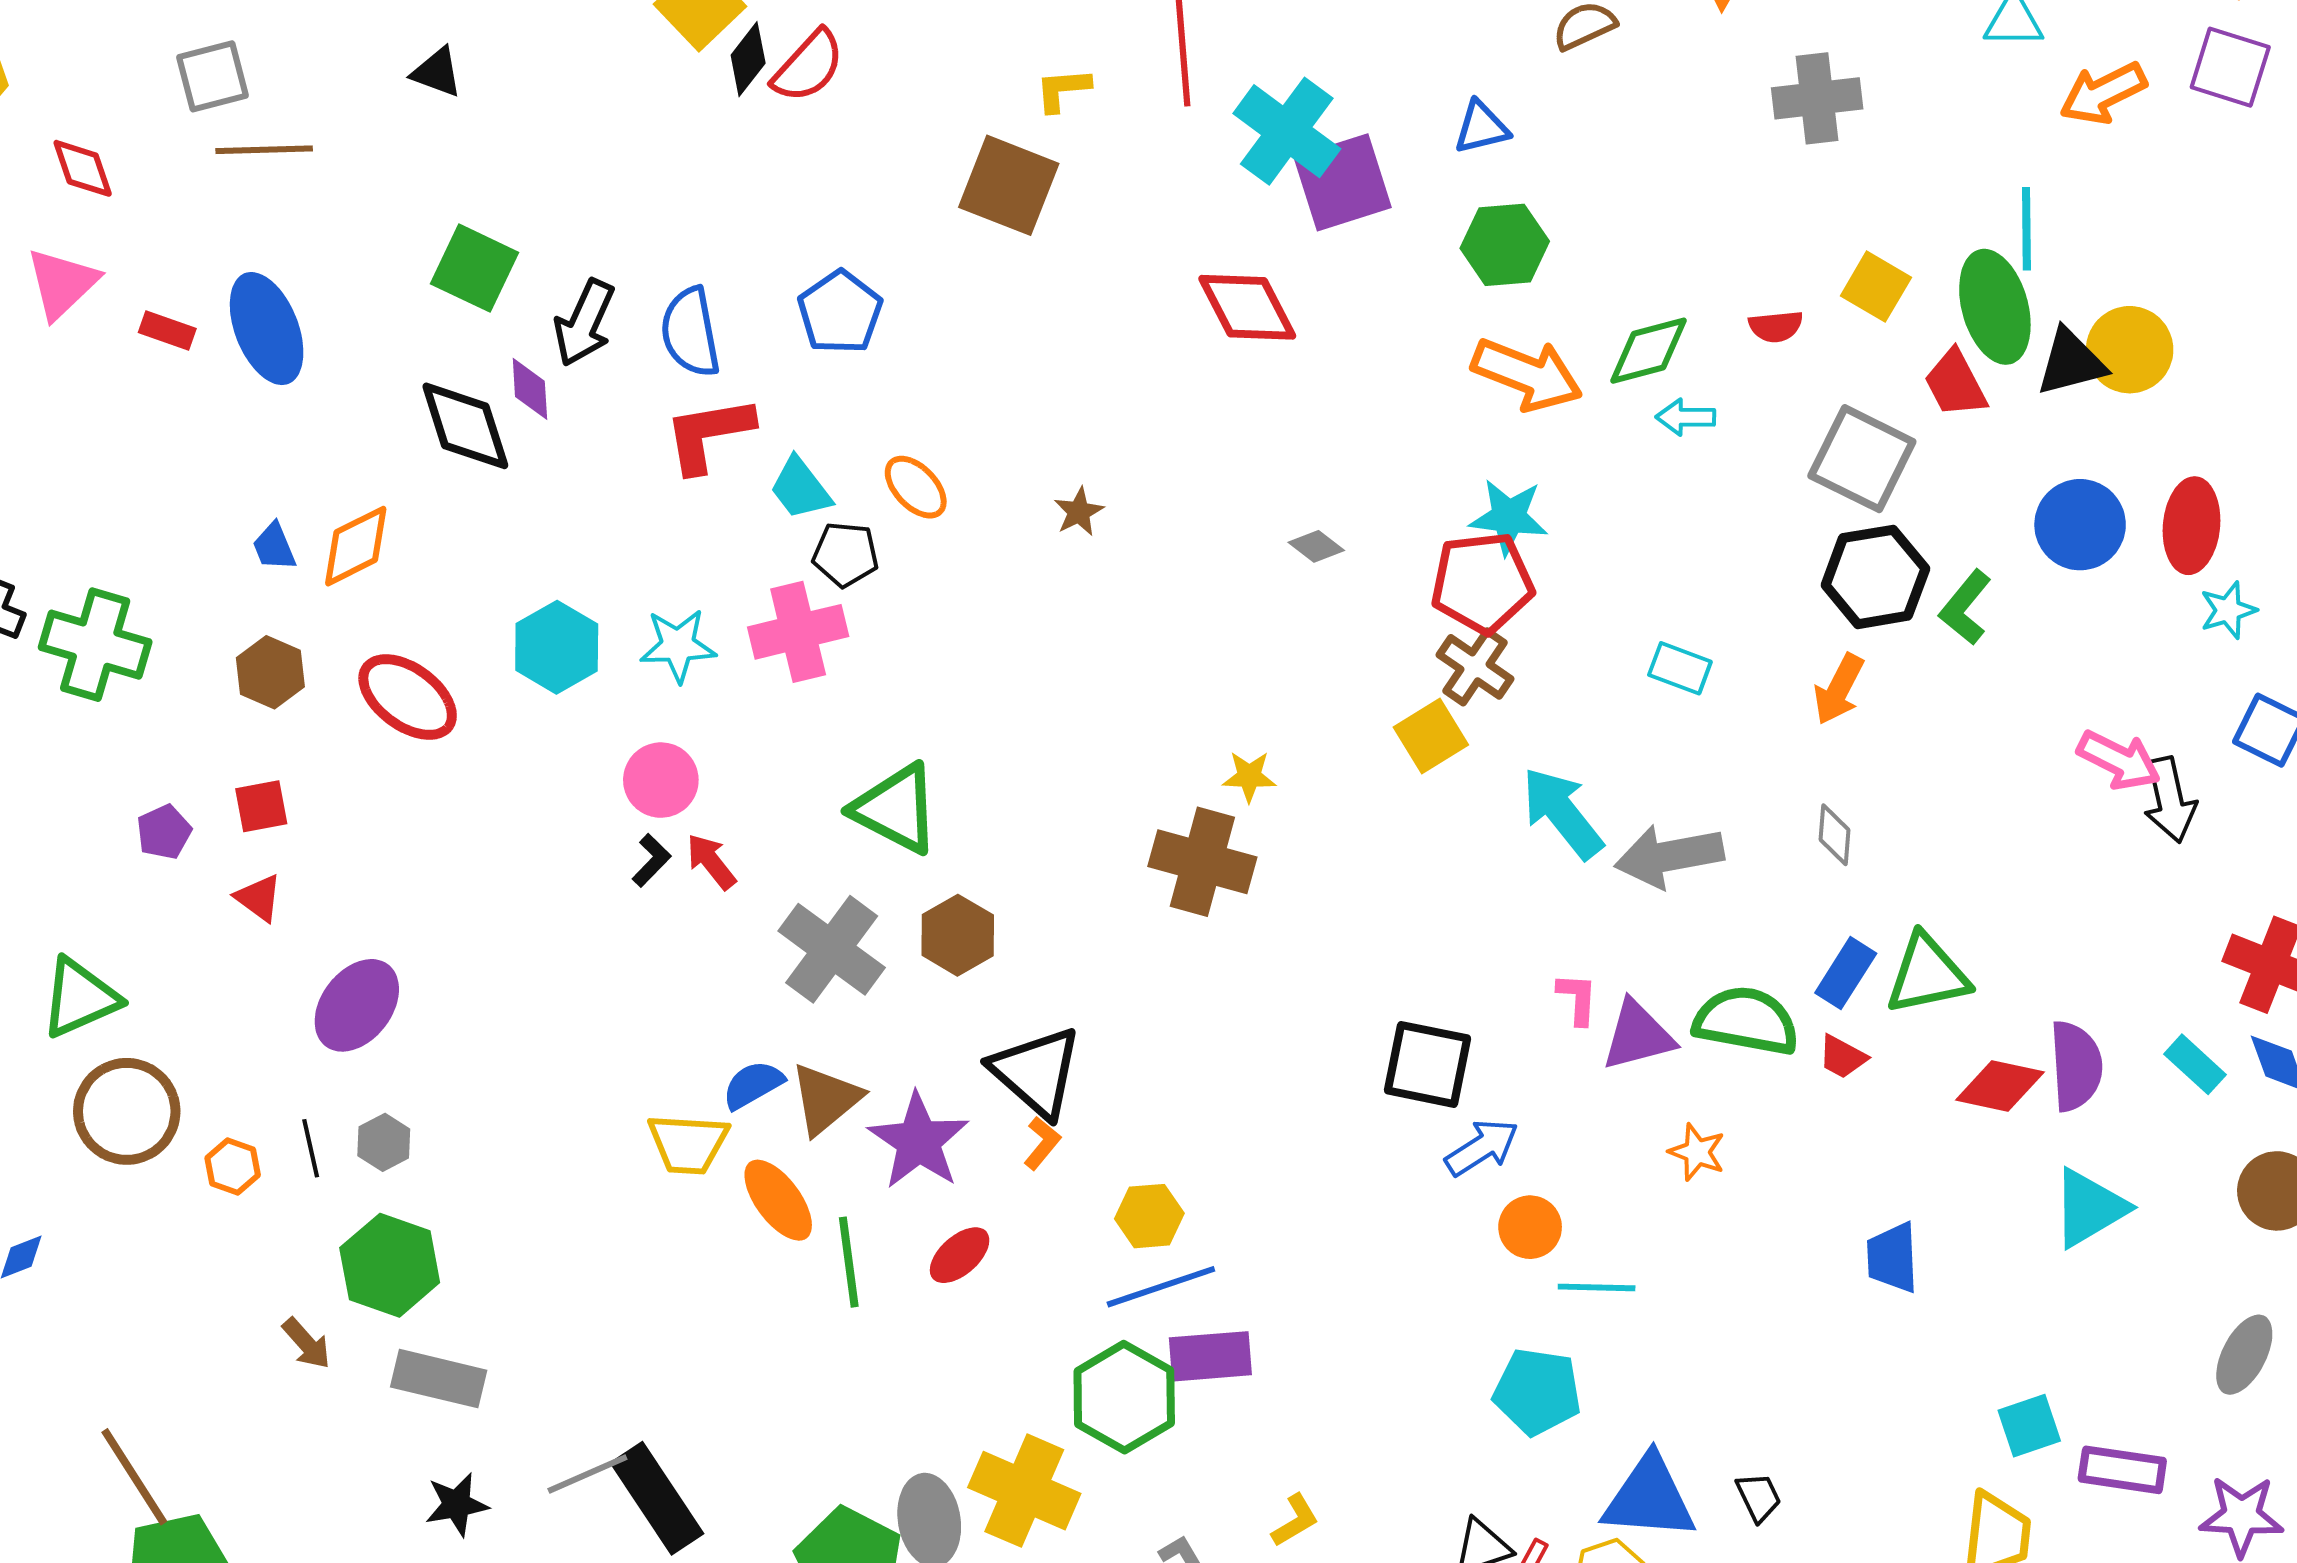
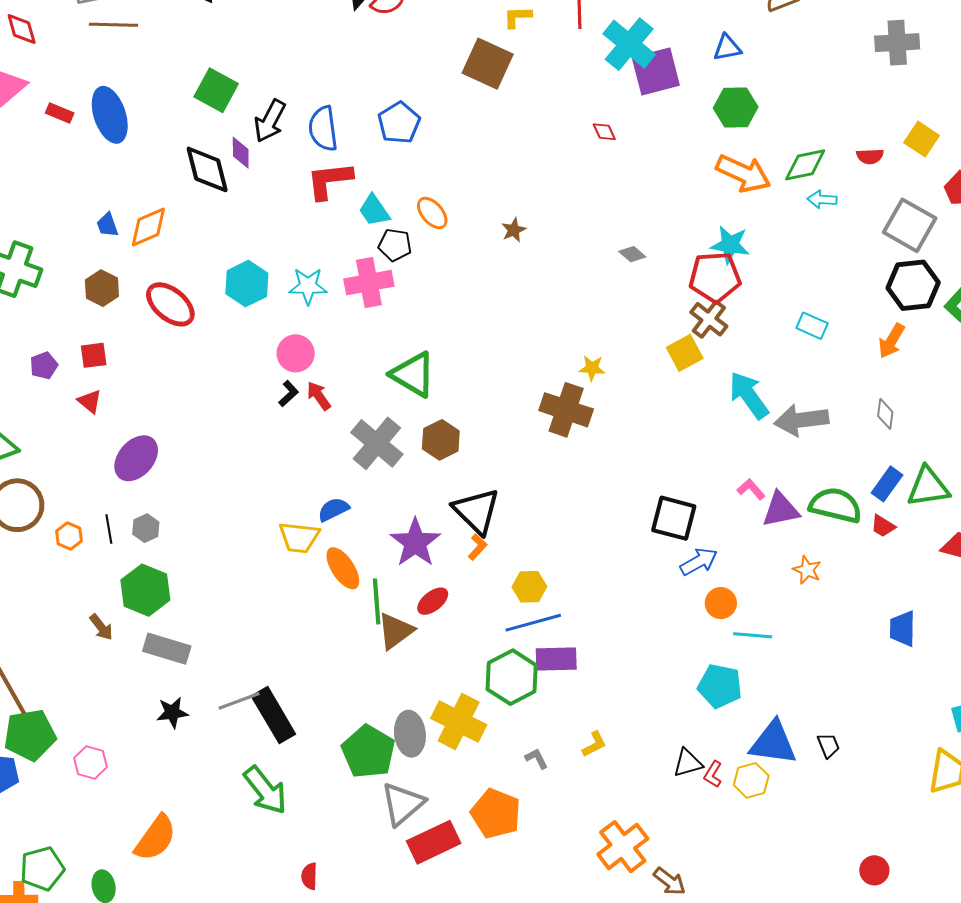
red diamond: (1247, 307) -> (604, 132), size x0.5
pink L-shape: (1577, 999) -> (751, 489), turned -48
brown triangle: (826, 1099) -> (395, 631), moved

